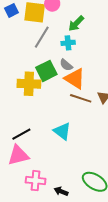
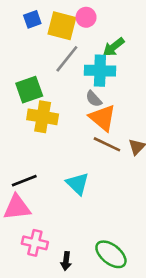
cyan cross: (68, 43) -> (100, 71), size x1.6
green square: (46, 71) -> (29, 90), moved
black arrow: (61, 191) -> (66, 261), turned -112

